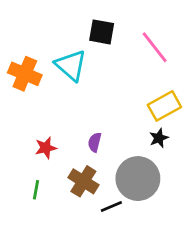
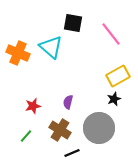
green line: (36, 190) -> (26, 136), turned 32
black line: (111, 206) -> (72, 153), moved

